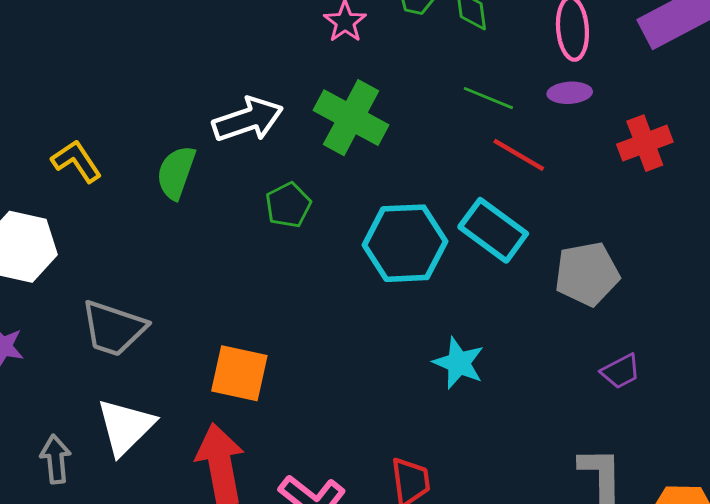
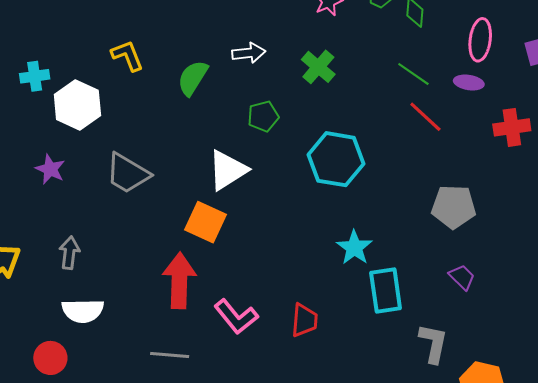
green cross: (351, 118) -> (318, 67), size x0.7
white arrow: (248, 120) -> (249, 53), size x0.7
cyan rectangle: (493, 230) -> (386, 290), moved, turned 33
purple trapezoid: (621, 371) -> (462, 277), turned -120
white triangle: (125, 427) -> (228, 170), moved

